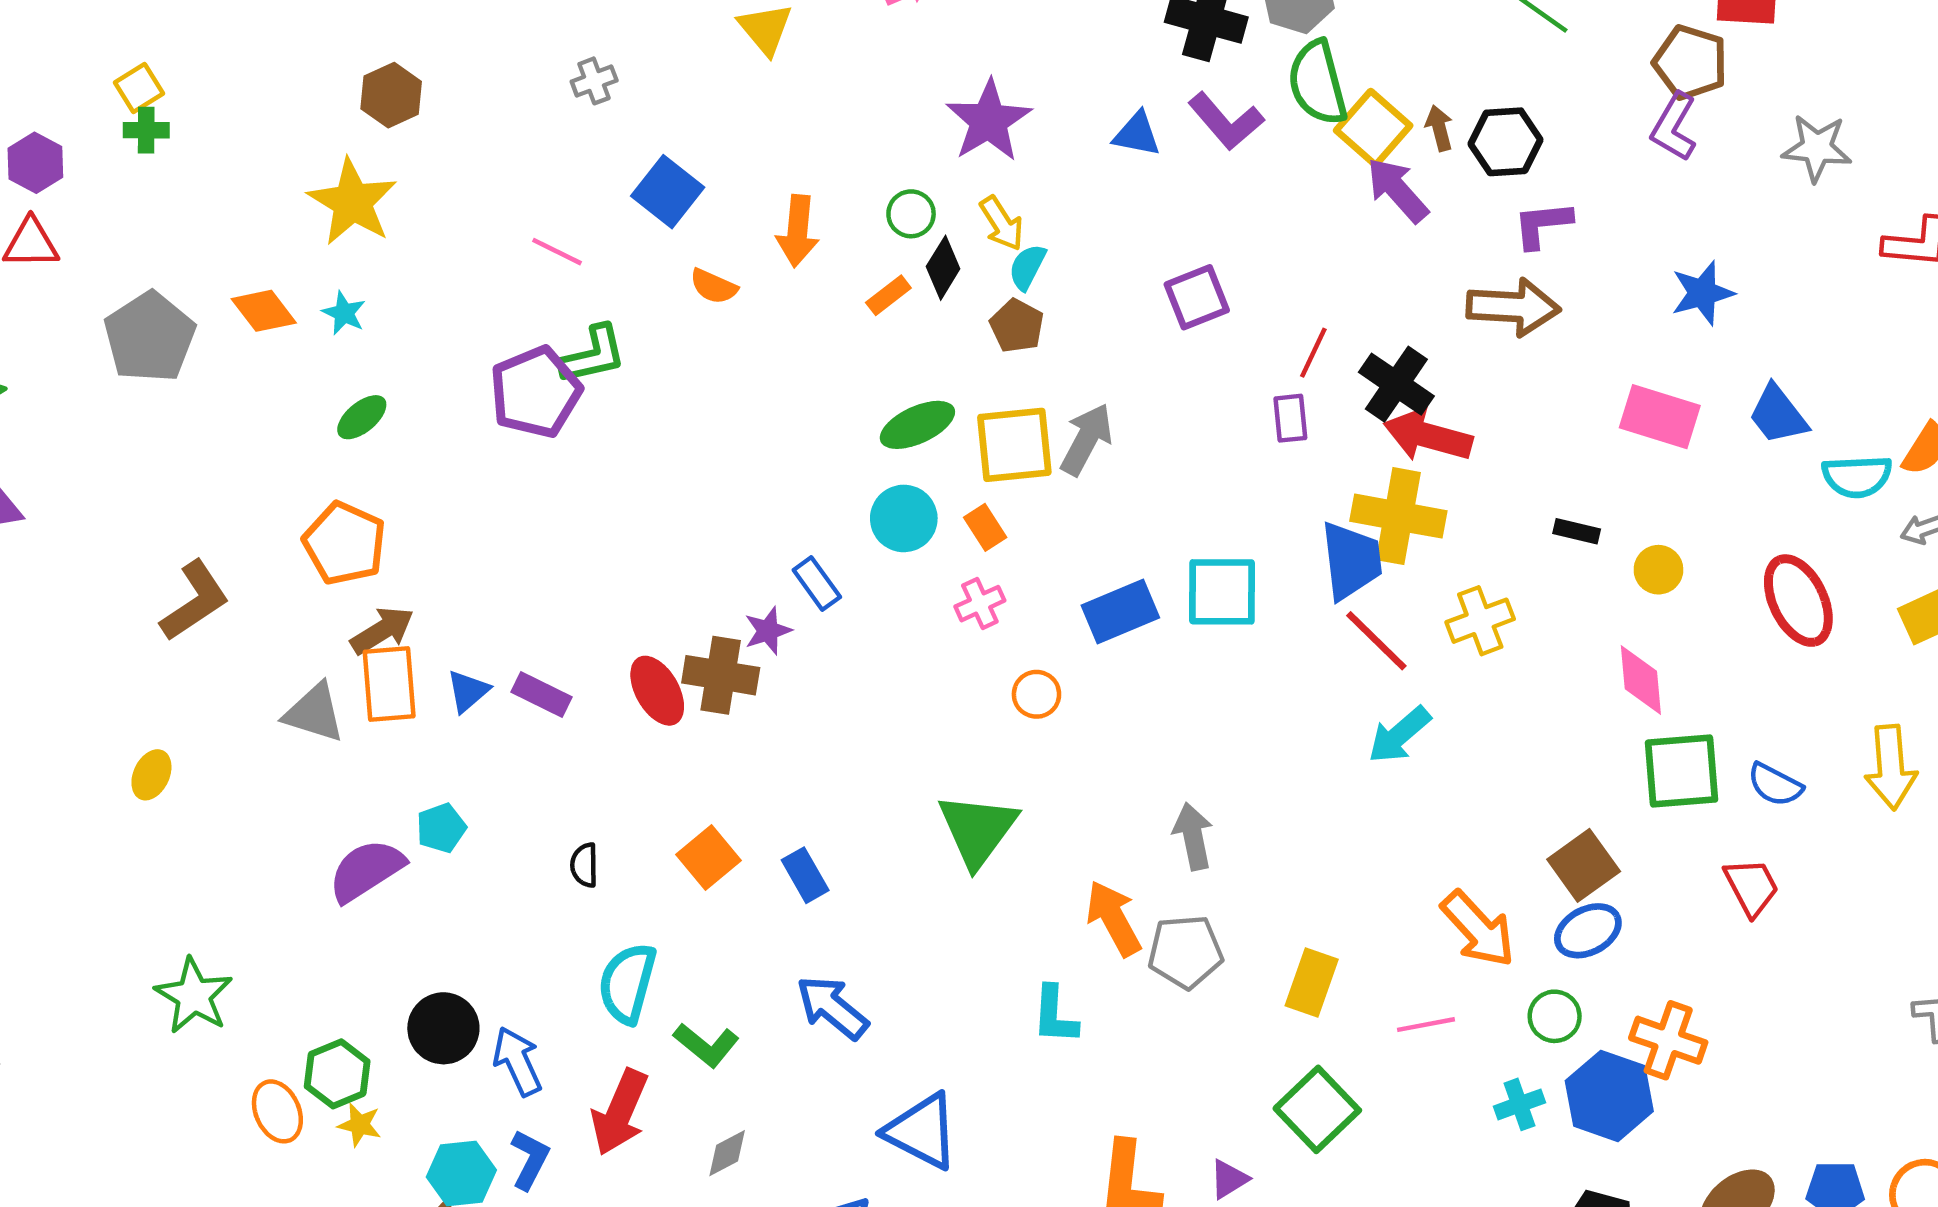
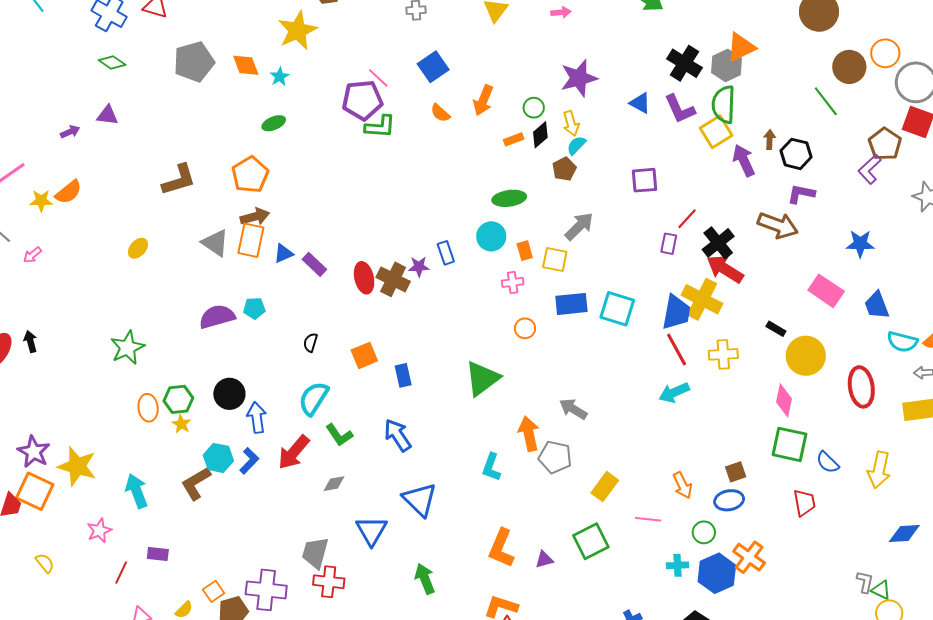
yellow square: (1373, 128) -> (716, 132), moved
purple pentagon: (535, 392) -> (362, 100), moved
yellow square: (1014, 445) -> (555, 260), moved, size x0.7
yellow circle: (1658, 570) -> (806, 356), size x1.8
gray arrow: (1193, 836) -> (573, 409), turned -64
brown square: (1584, 865) -> (736, 472), size x0.7
orange arrow: (1478, 929) -> (683, 485), size x0.7

